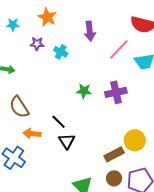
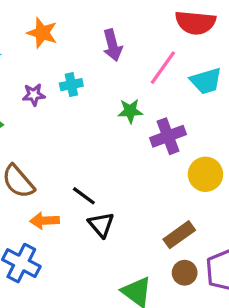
purple star: (37, 44) -> (34, 95), moved
cyan cross: (61, 52) -> (71, 85), turned -32
green star: (84, 91) -> (130, 111), moved
yellow circle: (135, 140) -> (205, 174), moved

